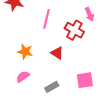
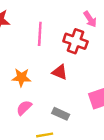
gray rectangle: (52, 87) -> (61, 114), turned 64

